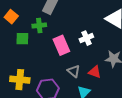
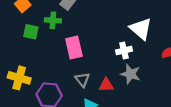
white cross: (86, 38) -> (124, 51), moved
red triangle: (95, 72) -> (106, 85), turned -32

